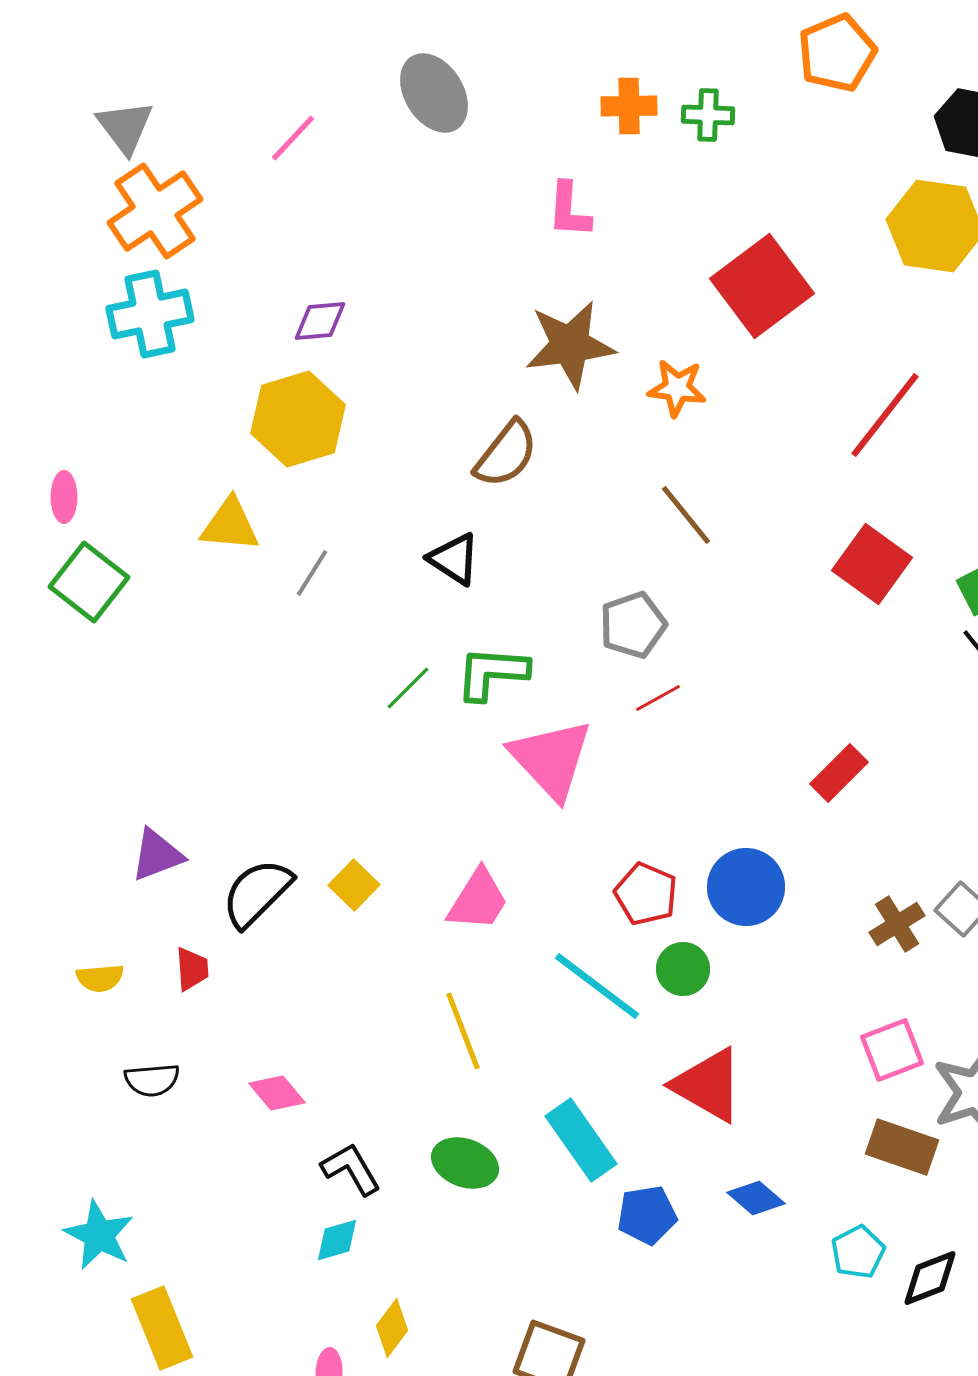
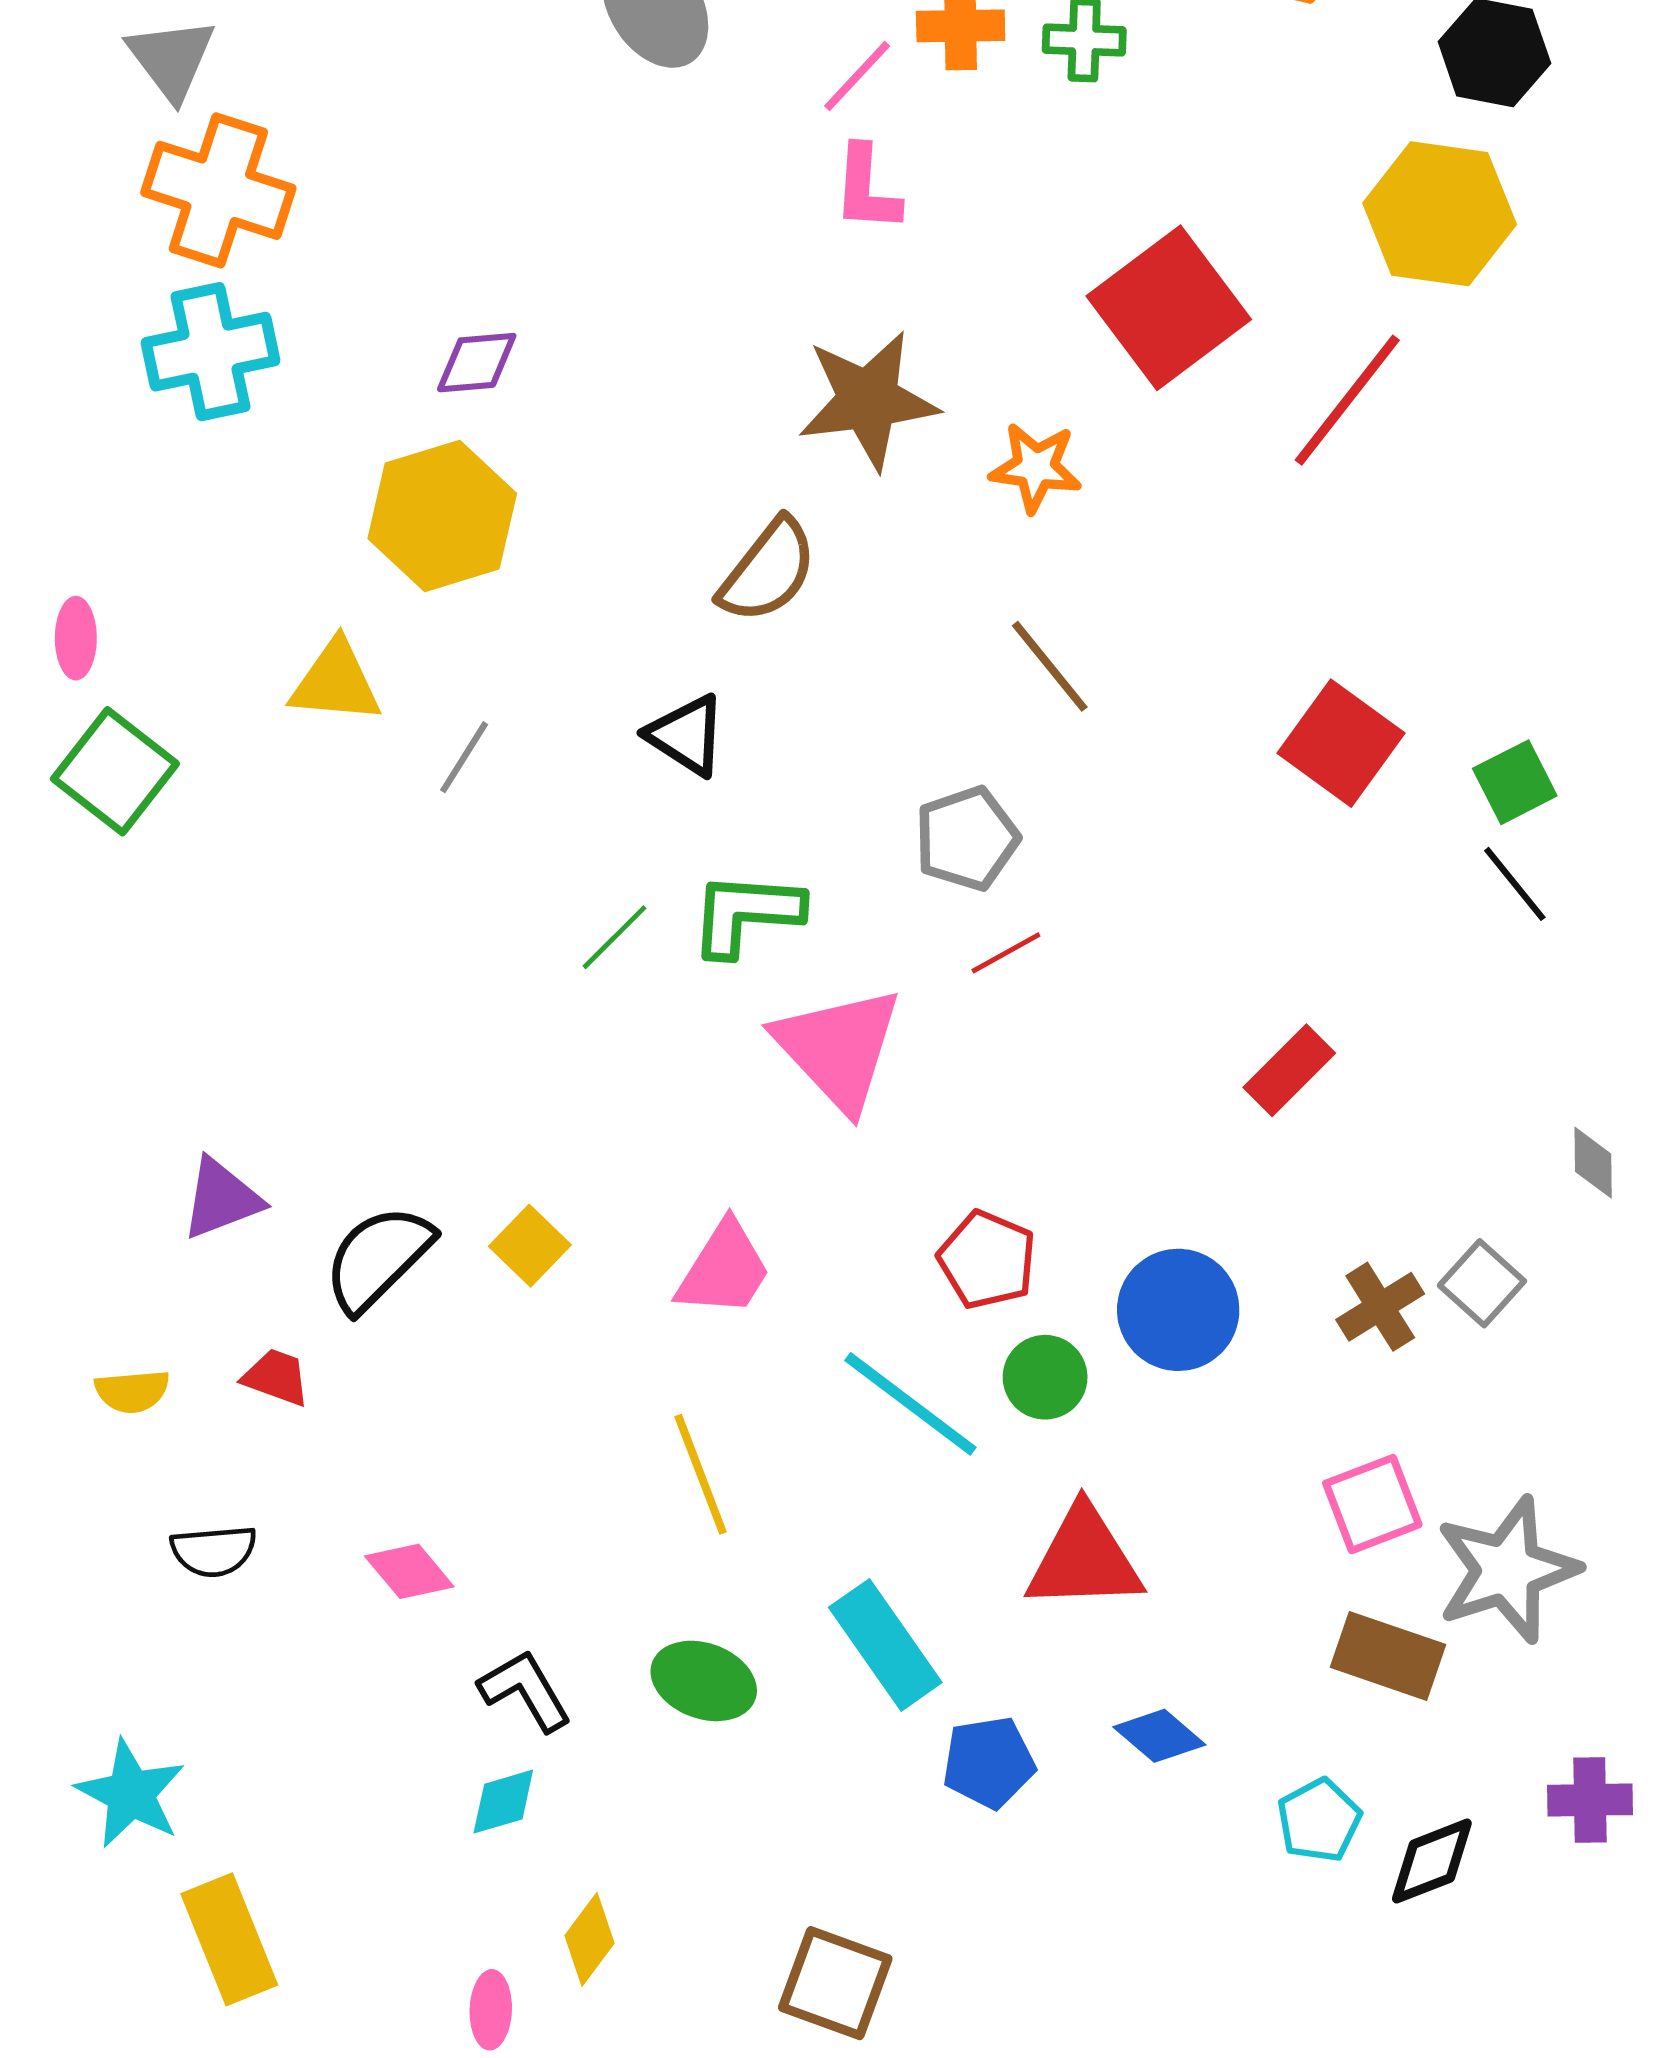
pink line: (293, 138) -> (857, 76), moved
orange cross: (155, 211) -> (218, 190), turned -38
red line: (885, 415) -> (1347, 400), moved
blue circle: (746, 887) -> (1178, 1310), moved
red trapezoid: (192, 969) -> (276, 1377), turned -66
red triangle: (708, 1085) -> (1084, 1559), turned -32

